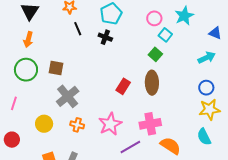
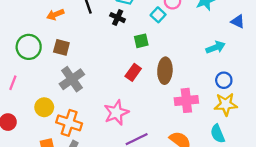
cyan square: (165, 35) -> (158, 15), moved
orange arrow: (28, 39) -> (55, 15), moved, turned 49
green square: (155, 54) -> (141, 41), moved, turned 32
cyan arrow: (207, 58) -> (216, 47), moved
pink cross: (150, 124) -> (186, 100), moved
orange cross: (77, 125) -> (69, 123), moved, size x1.6

